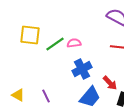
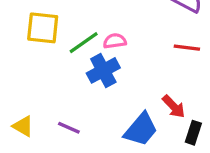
blue cross: (82, 69) -> (103, 70), moved
purple line: (46, 96) -> (69, 128), turned -40

